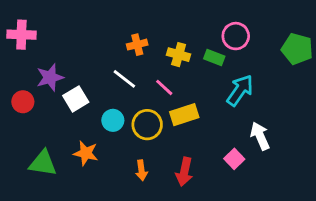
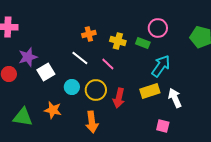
yellow rectangle: (184, 115) -> (150, 91), moved
pink square: (234, 159) -> (163, 126), moved, turned -32
orange arrow: (141, 170) -> (92, 122), size x1.5
red arrow: (184, 172) -> (119, 98), moved

